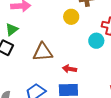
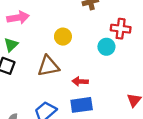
yellow circle: (71, 17) -> (63, 37), moved

